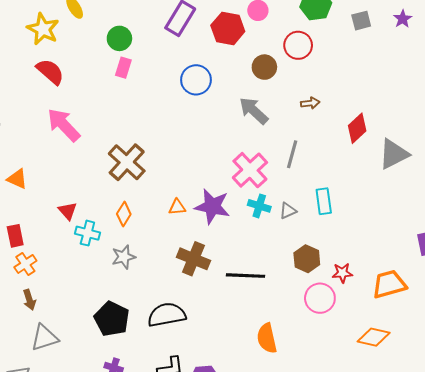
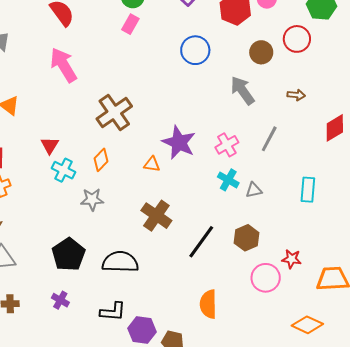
pink cross: (250, 170) -> (227, 145), size x0.7
cyan rectangle: (324, 201) -> (308, 190), moved
purple star: (212, 206) -> (179, 143), moved
brown hexagon: (307, 259) -> (246, 238), moved
black line: (246, 276) -> (201, 242), turned -69

